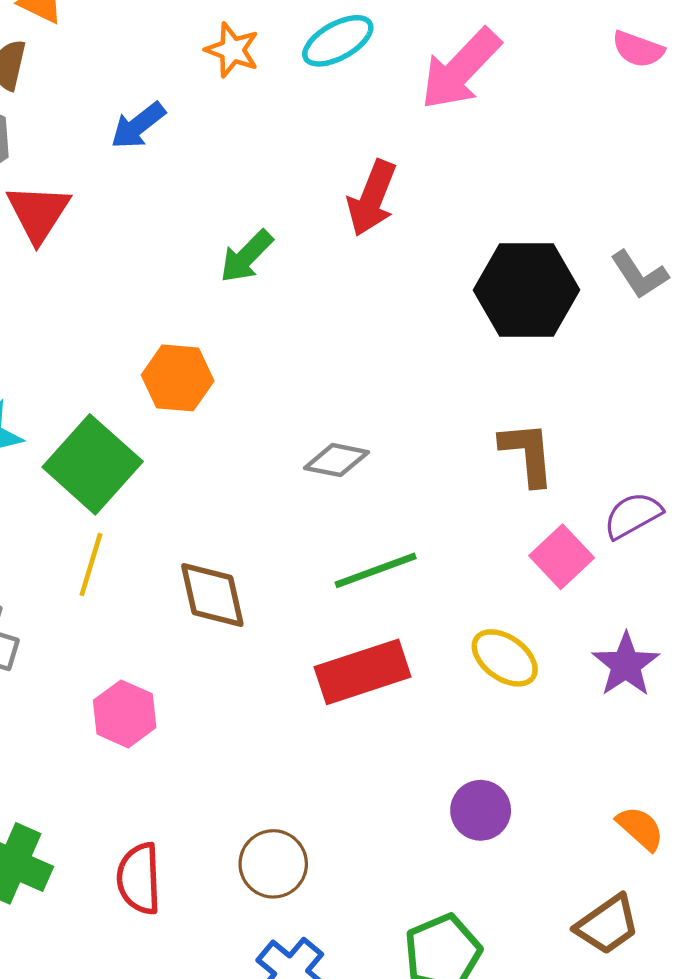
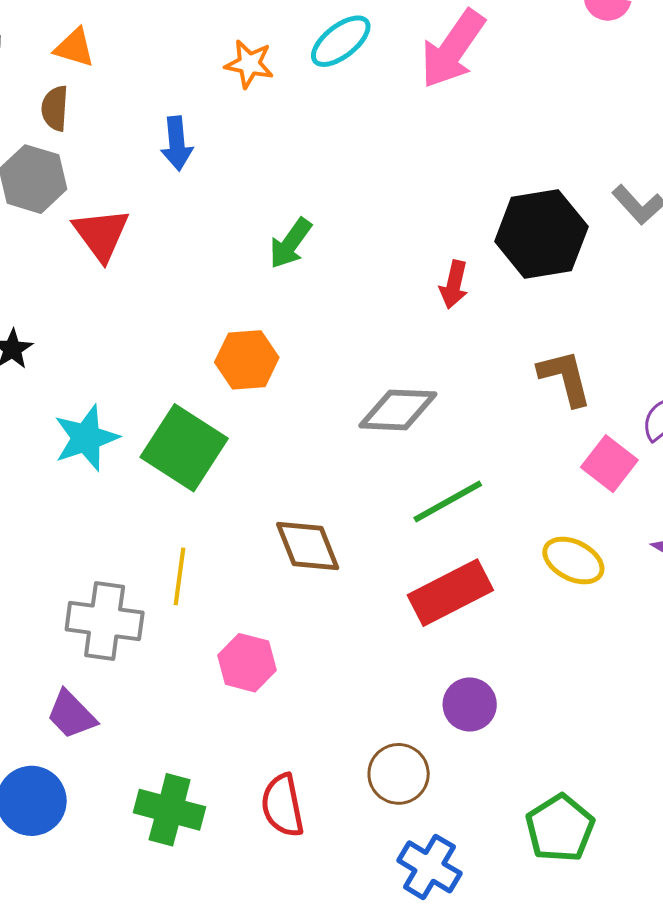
blue arrow: (138, 126) -> (177, 143), turned -48
red arrow: (372, 198) -> (454, 285), moved, size x0.7
gray diamond: (336, 460) -> (398, 410), size x1.4
yellow line: (91, 565) -> (179, 576), moved
purple circle: (481, 810) -> (470, 704), moved

